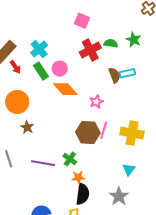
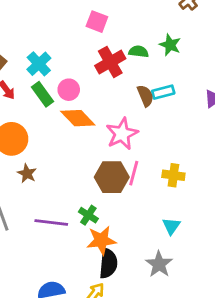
pink star: (96, 102) -> (122, 134), size x1.6
yellow cross: (132, 133) -> (173, 175), size x0.7
orange star: (78, 177) -> (101, 240), size x1.5

